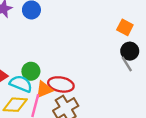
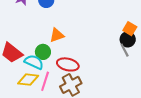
orange square: (125, 27) -> (130, 29), moved
orange triangle: (44, 90) -> (57, 35), moved

